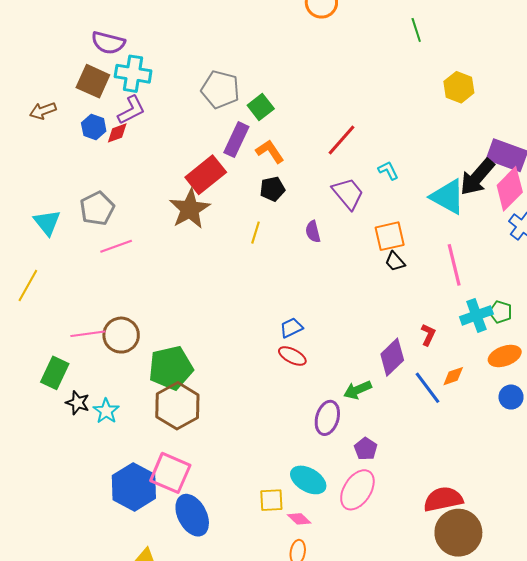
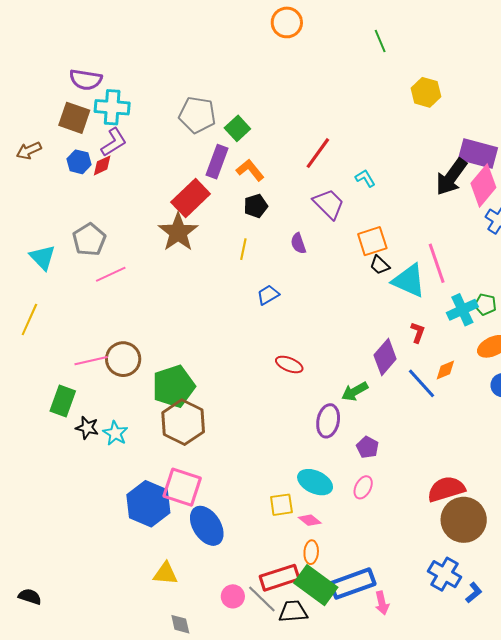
cyan triangle: (448, 197) -> (409, 281), moved
blue trapezoid: (291, 328) -> (268, 295), moved
pink ellipse: (357, 490) -> (363, 487), size x0.6

